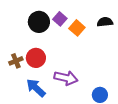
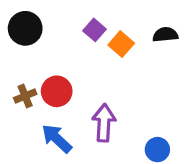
black circle: (39, 22) -> (25, 28), moved
purple arrow: (66, 78) -> (104, 123), turned -100

